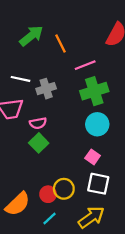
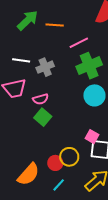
orange line: (60, 43) -> (55, 25), turned -54
pink square: (93, 157) -> (92, 137), moved

